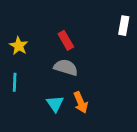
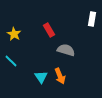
gray semicircle: (66, 67) -> (66, 50), moved
cyan line: (15, 82) -> (11, 61), turned -48

